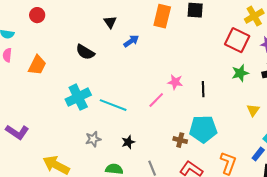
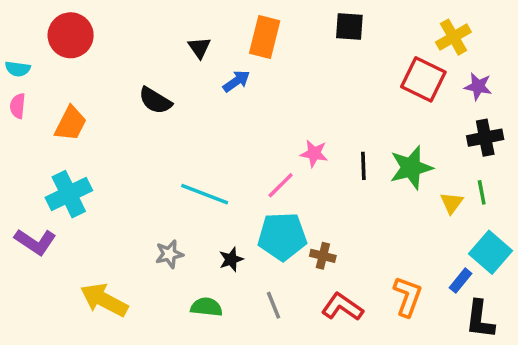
red circle: (37, 15) -> (71, 35), size x1.6
orange rectangle: (162, 16) -> (265, 37), moved
green star: (240, 73) -> (411, 168), moved, size x1.4
cyan cross: (78, 97) -> (69, 194), moved
cyan pentagon: (203, 129) -> (282, 236), moved

